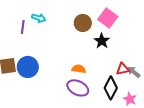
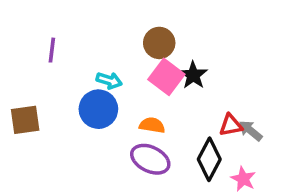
cyan arrow: (39, 18) -> (109, 81), moved
pink square: (108, 18) -> (166, 77), moved
blue circle: (28, 67) -> (98, 109), moved

